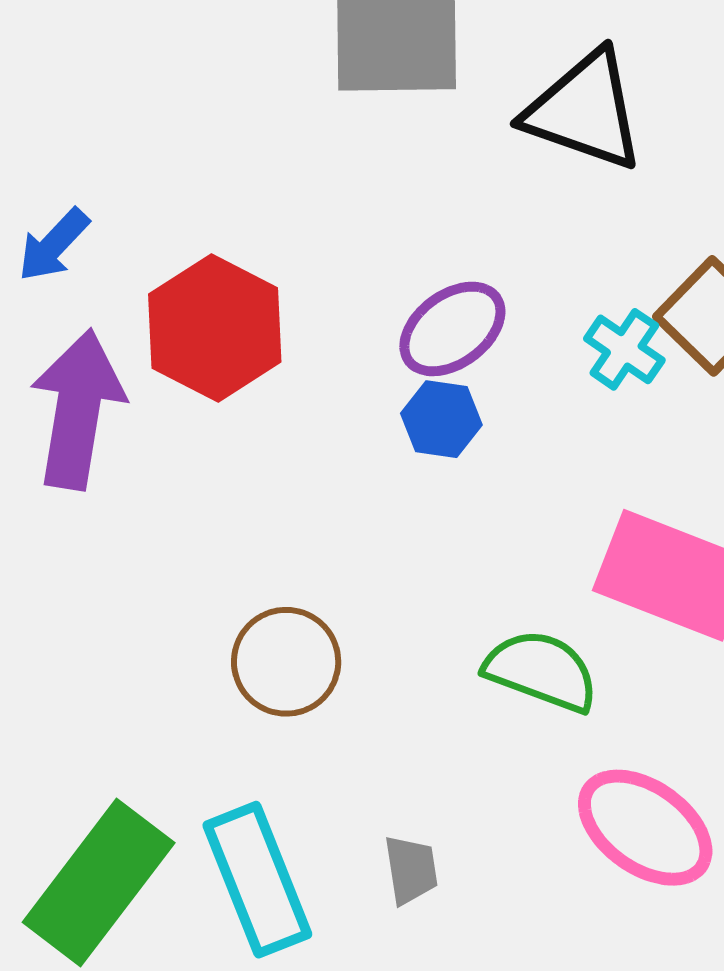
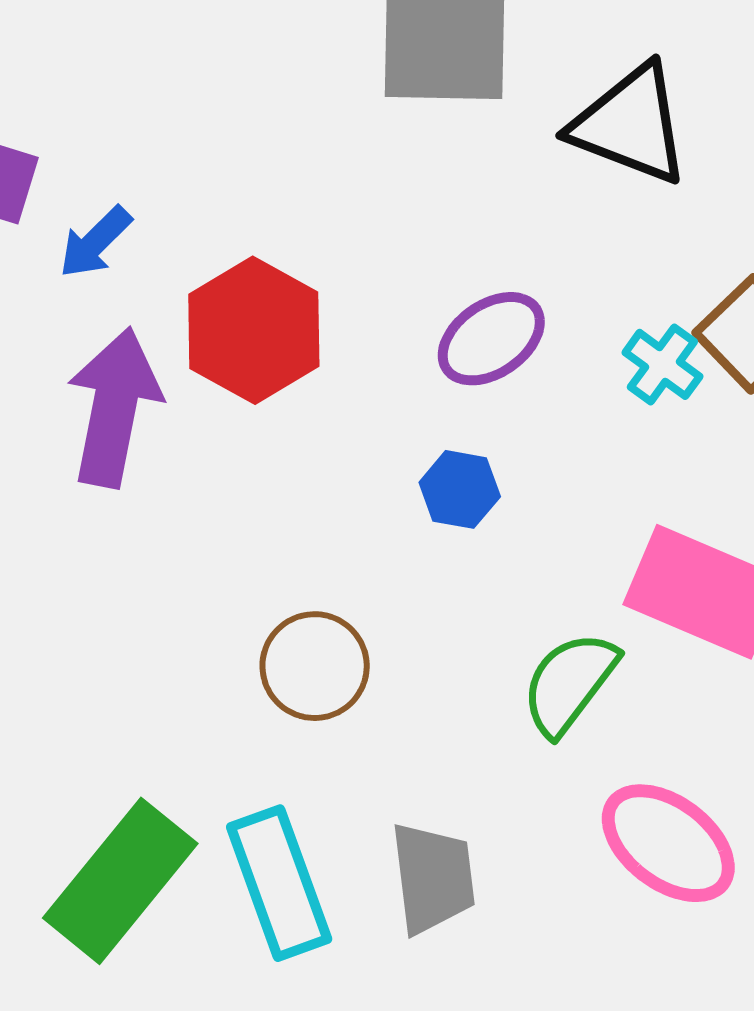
blue hexagon: (441, 419) -> (460, 489), moved
green semicircle: (541, 671) -> (569, 683), turned -75
gray trapezoid: (411, 870) -> (433, 878), size x1.6

